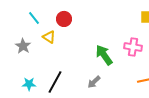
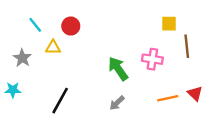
yellow triangle: (49, 37) -> (53, 47), turned -32
gray arrow: (94, 82) -> (117, 103), moved
cyan star: (29, 84) -> (13, 90), moved

